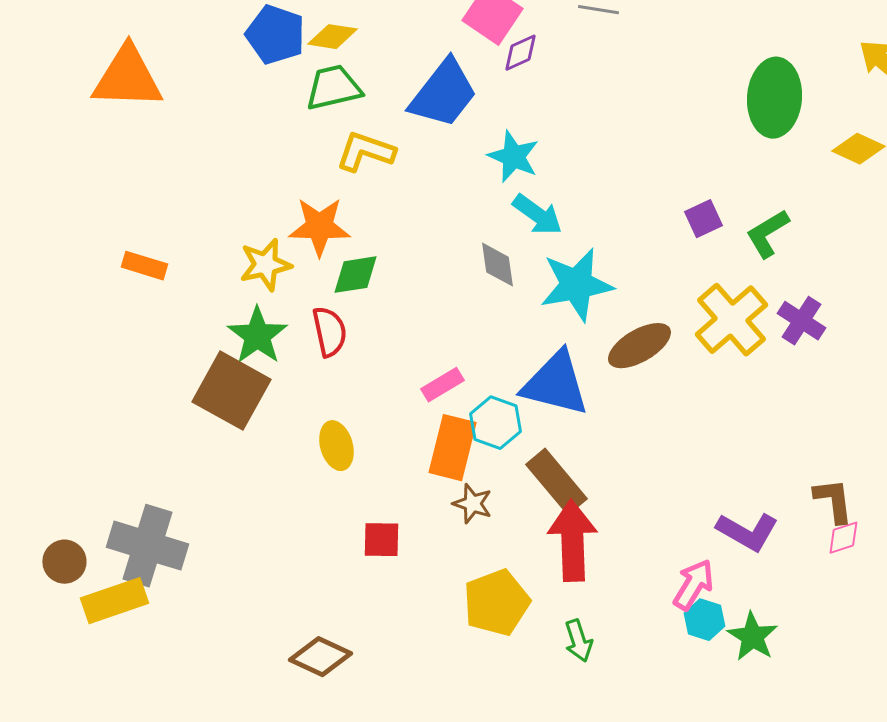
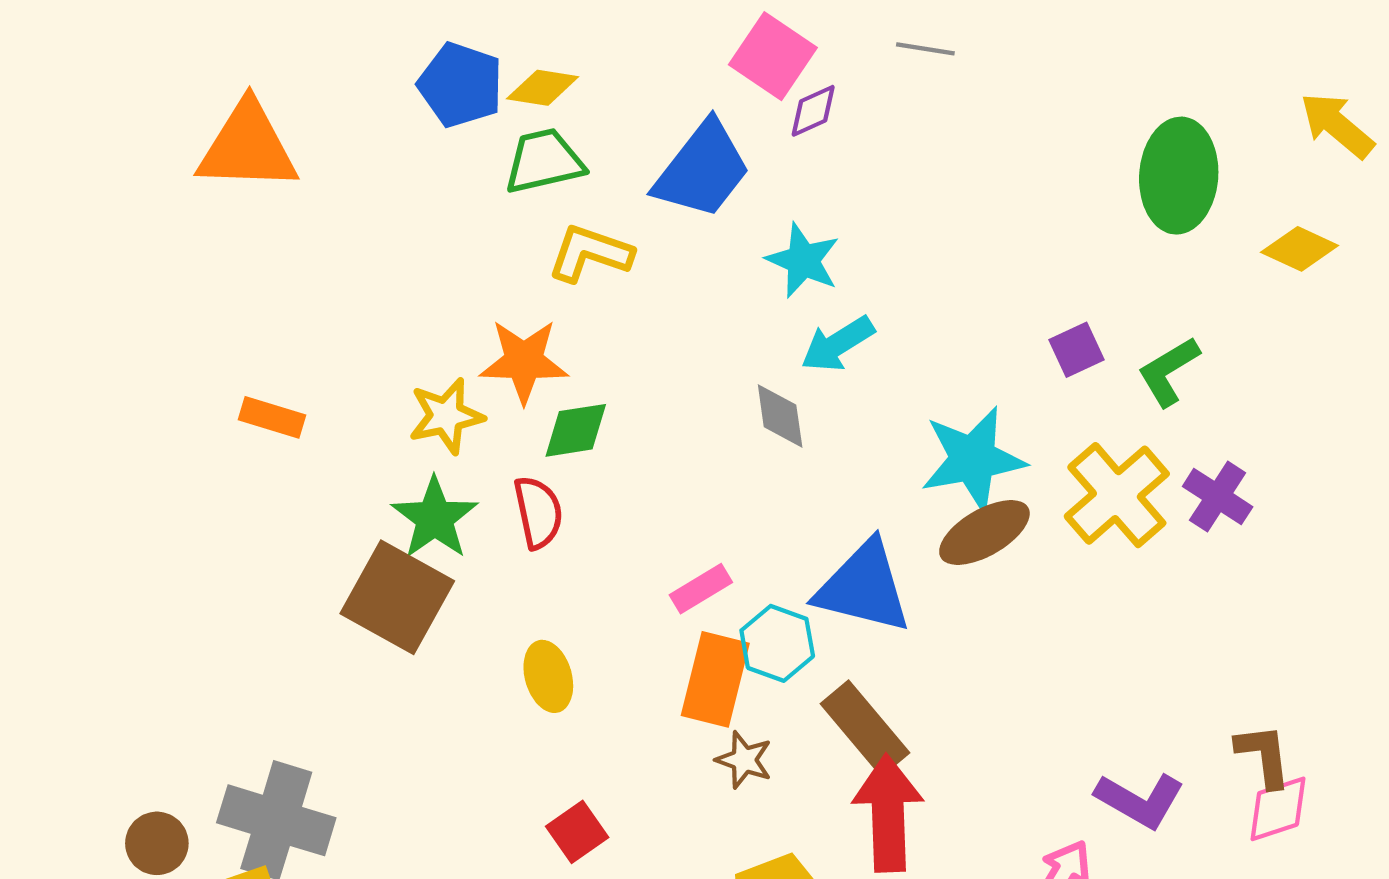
cyan arrow: (537, 215) -> (838, 344), turned 112
cyan star: (576, 285) -> (973, 459), moved
pink diamond: (843, 538) -> (1278, 809), size x1.4
red square: (381, 540) -> (577, 832), moved, turned -36

